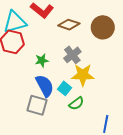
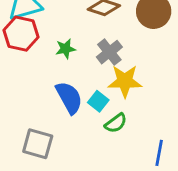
green star: (42, 60) -> (65, 49), moved
gray square: (37, 105) -> (38, 144), moved

